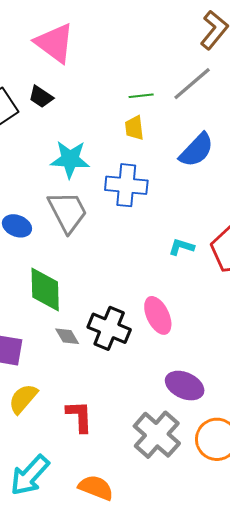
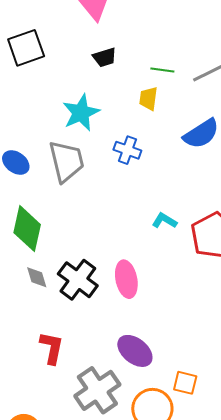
black trapezoid: (41, 97) -> (105, 57), moved, turned -65
cyan star: (70, 159) -> (81, 113), turned 30
blue cross: (126, 185) -> (127, 150), size x0.7
red L-shape: (79, 416) -> (52, 348), moved

